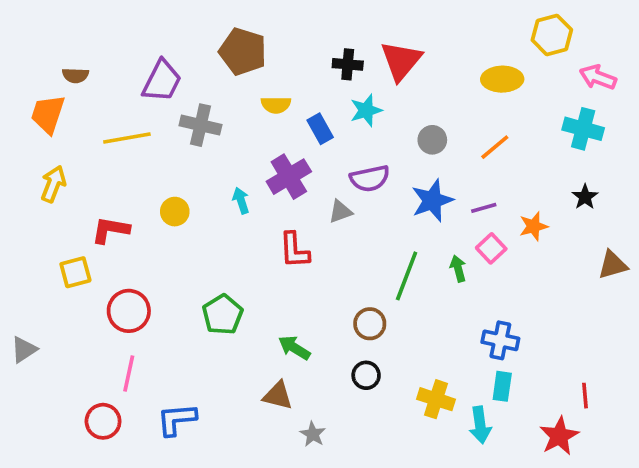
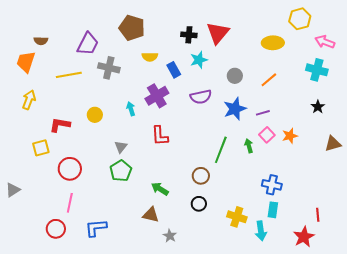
gray triangle: (340, 212) -> (121, 147), moved, turned -32
orange star: (533, 226) -> (290, 136), moved

